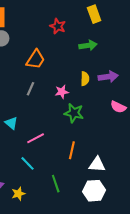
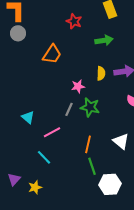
gray line: (30, 89) -> (69, 109), moved
white triangle: (97, 164) -> (121, 141), moved, turned 36
green line: (56, 184) -> (92, 166), moved

